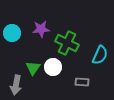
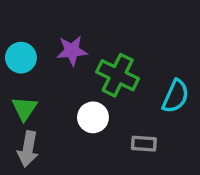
green triangle: (33, 68) -> (24, 109), moved

